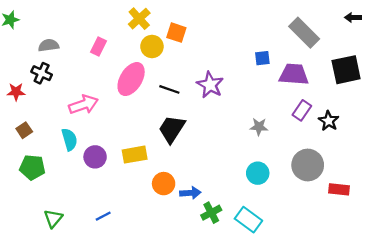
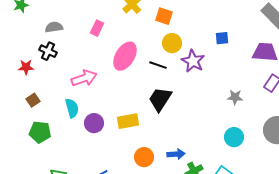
yellow circle: (152, 46) -> (172, 43), moved
blue square: (262, 58) -> (222, 38), moved
orange circle: (164, 184) -> (144, 157), moved

